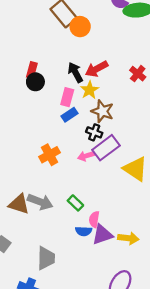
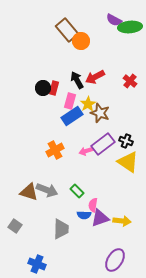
red rectangle: (32, 70) -> (54, 88), moved
yellow star: (89, 90) -> (88, 104), moved
blue rectangle: (70, 115) -> (72, 116), size x1.5
black cross: (94, 132) -> (126, 141), moved
gray trapezoid: (46, 258) -> (61, 229), moved

